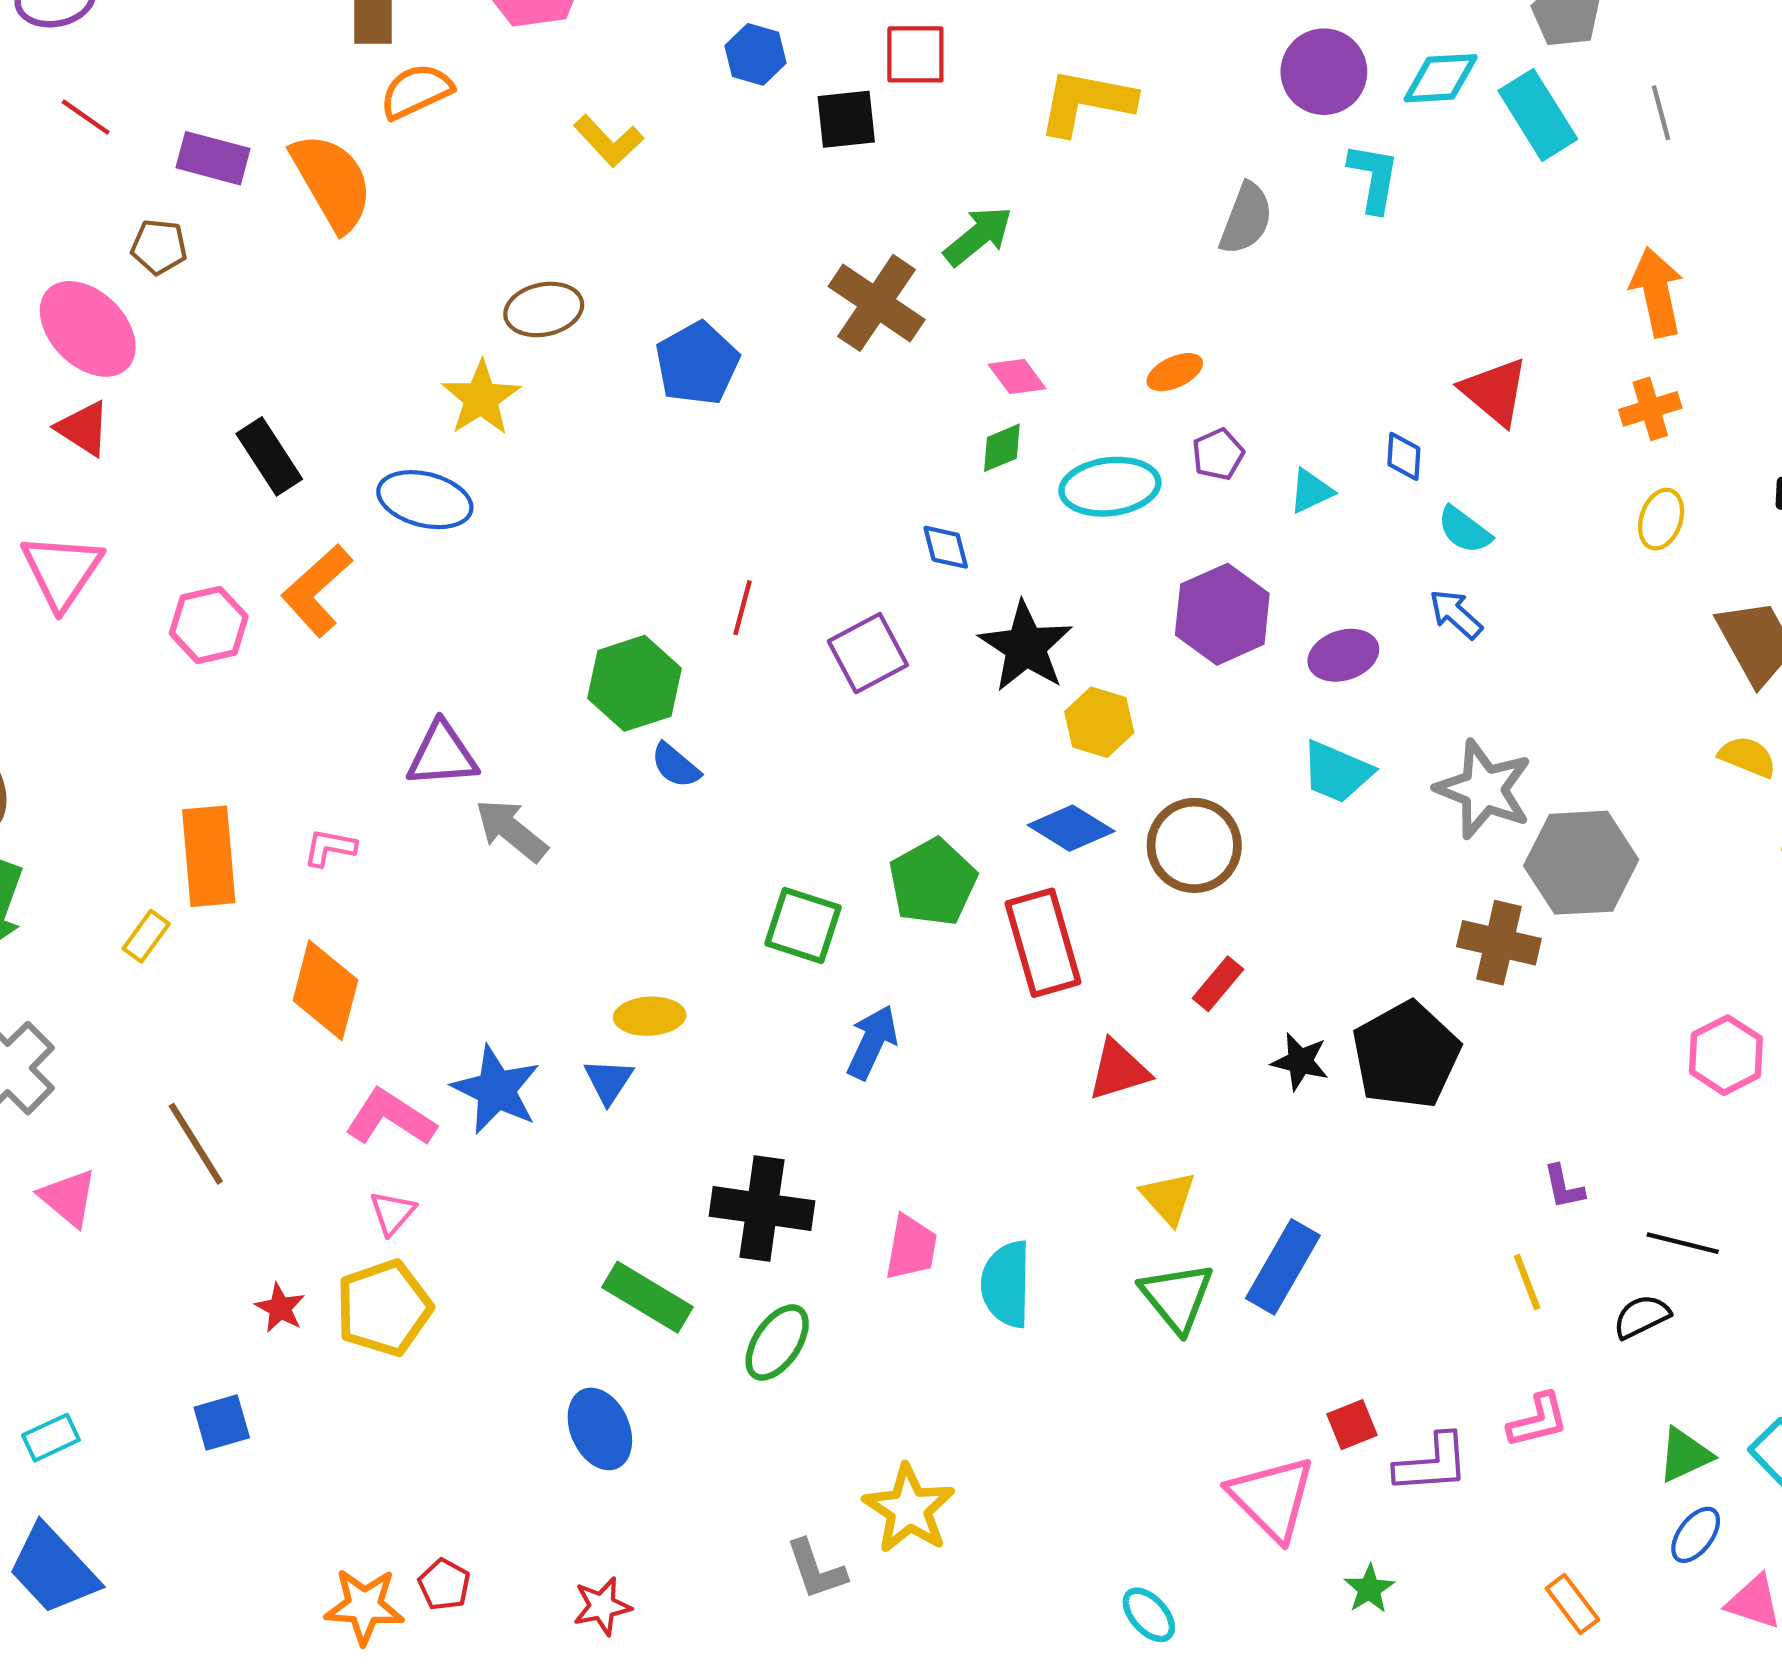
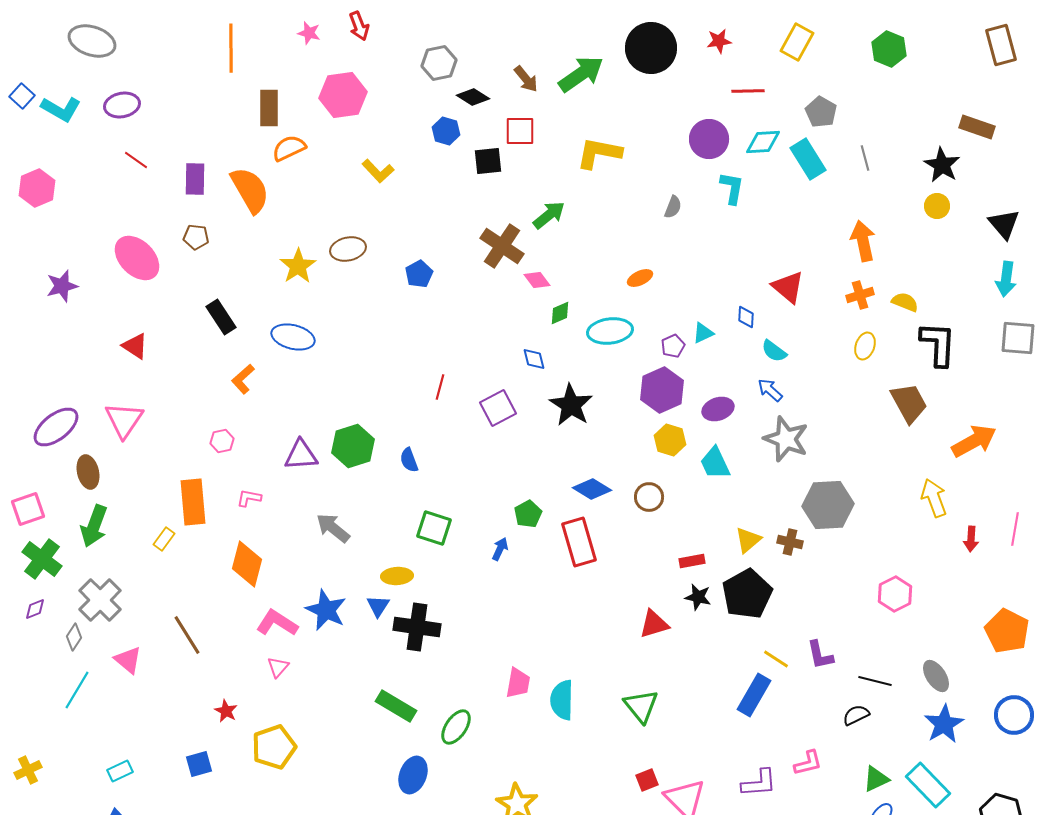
purple rectangle: (213, 158) -> (195, 179), turned 76
gray semicircle: (1246, 219) -> (673, 207), size x0.7
brown pentagon: (159, 247) -> (196, 237), moved
blue pentagon: (697, 363) -> (419, 274), size x0.7
pink diamond: (1017, 376) -> (537, 280), moved
yellow star: (481, 398) -> (298, 266), moved
red triangle: (83, 428) -> (135, 346), moved
purple pentagon: (1218, 454) -> (673, 346), moved
pink triangle: (62, 571) -> (124, 420), moved
orange L-shape: (317, 590) -> (243, 379), size x0.7
pink hexagon: (209, 625) -> (222, 441), moved, size x0.7
green hexagon: (634, 683) -> (353, 446), moved
yellow hexagon: (1099, 722) -> (670, 440), moved
yellow semicircle: (1748, 757) -> (905, 302), moved
blue semicircle: (676, 765) -> (409, 460), turned 30
cyan trapezoid: (1337, 772) -> (715, 463), turned 42
gray star: (1484, 789) -> (786, 439), moved
gray arrow: (511, 830) -> (333, 528), moved
brown circle: (1194, 845) -> (649, 497), size x0.7
green pentagon: (933, 882) -> (528, 514), size x0.7
green square: (803, 925) -> (434, 528), moved
brown cross: (1499, 943) -> (790, 542), size x0.7
red rectangle: (1218, 984) -> (692, 561), moved, turned 40
blue arrow: (872, 1042) -> (500, 549), moved, size x0.7
red triangle: (1119, 1070) -> (654, 624), moved
purple L-shape: (1564, 1187) -> (820, 655), size x1.4
yellow triangle: (1168, 1198) -> (748, 540), moved, turned 32
black cross: (762, 1209) -> (417, 627), moved
blue rectangle: (1283, 1267) -> (754, 695), moved
yellow line: (1527, 1282) -> (776, 659), moved, turned -36
yellow pentagon: (384, 1308) -> (274, 747), moved
red square: (1352, 1425) -> (647, 780), moved
blue ellipse: (600, 1429) -> (413, 775), moved, turned 45

